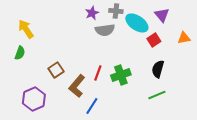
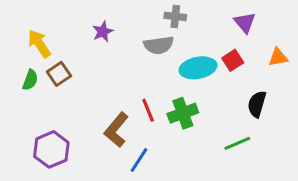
purple star: (92, 13) -> (103, 32), moved
cyan ellipse: (137, 23) -> (198, 68), moved, turned -45
black semicircle: (158, 69) -> (257, 104), moved
brown square: (56, 70) -> (59, 74), moved
red line: (98, 73) -> (148, 110), turned -42

